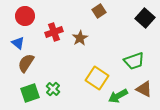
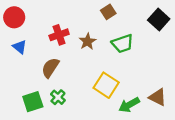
red circle: (25, 16) -> (14, 17), moved
green trapezoid: (134, 61) -> (123, 44), moved
brown semicircle: (26, 63) -> (50, 68), moved

